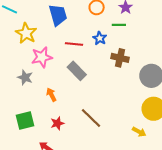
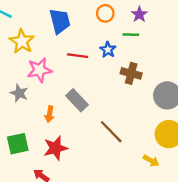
gray rectangle: (77, 71) -> (77, 100), moved
orange arrow: (51, 95) -> (49, 114), turned -144
brown line: (91, 118) -> (111, 132), moved
red star: (57, 123) -> (55, 148), size x1.5

